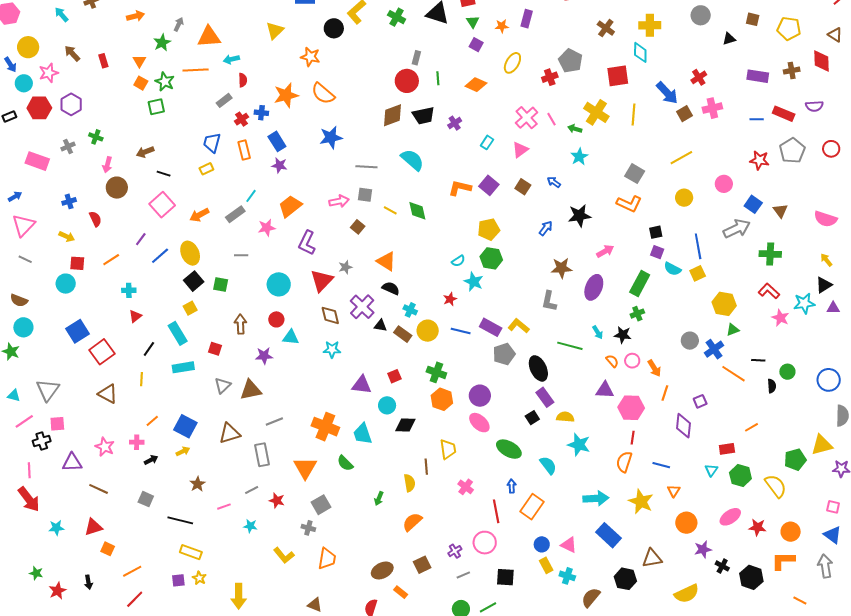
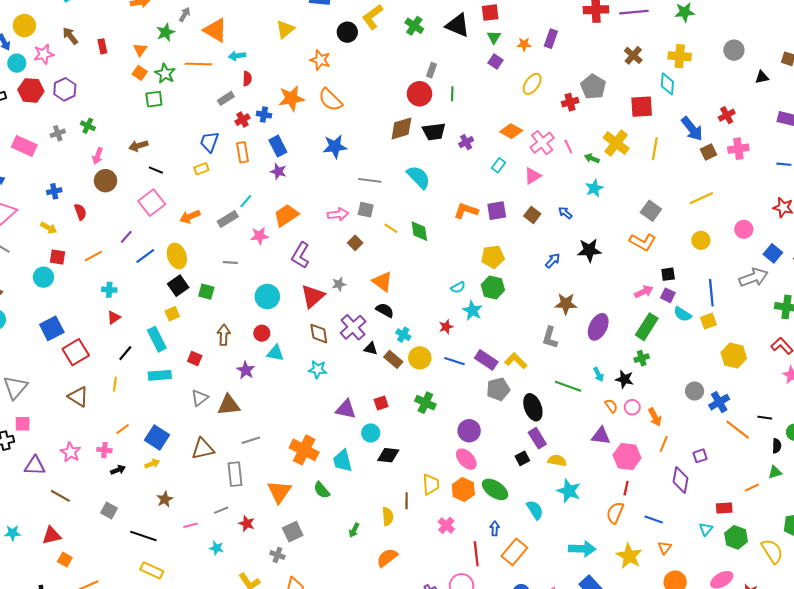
orange triangle: (209, 37) -> (215, 30), turned 30
orange diamond: (476, 85) -> (511, 131), moved
purple square: (489, 185) -> (497, 211), turned 36
pink arrow: (605, 251) -> (644, 292), moved
green triangle: (733, 330) -> (775, 472), moved
purple star: (264, 356) -> (246, 370), turned 30
orange hexagon: (442, 399) -> (463, 490), moved

